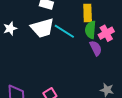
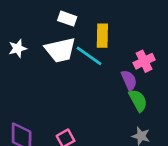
yellow rectangle: (88, 13) -> (102, 36), moved
green semicircle: (90, 30) -> (138, 100), moved, turned 144

